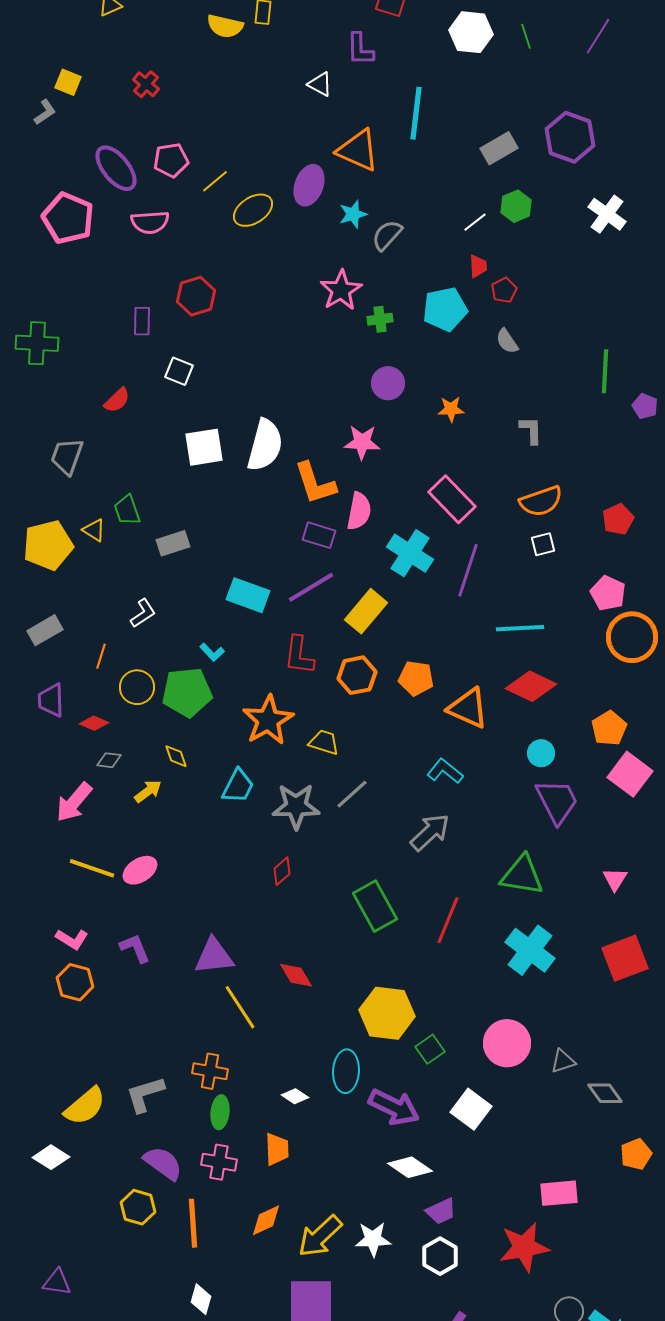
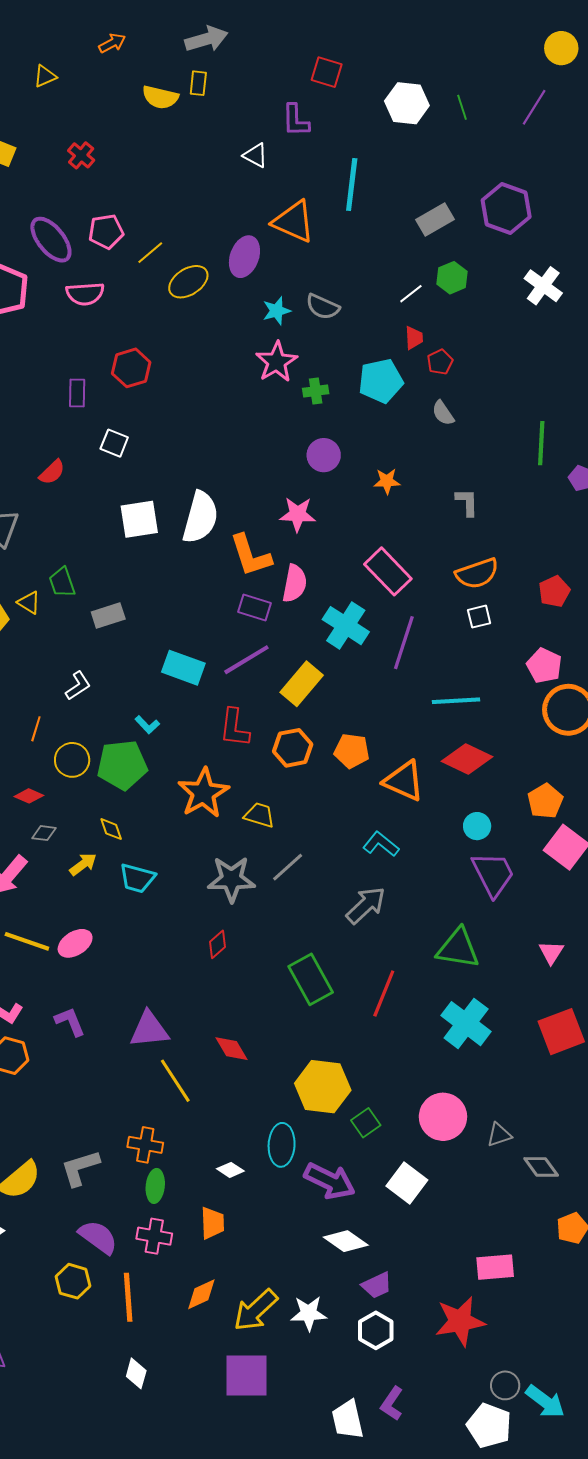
cyan star: (353, 214) -> (277, 311), moved
gray semicircle: (387, 235) -> (323, 307), turned -108
cyan trapezoid: (238, 786) -> (137, 878), moved, turned 78

